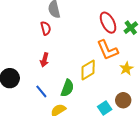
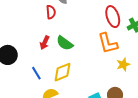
yellow diamond: (88, 70) -> (63, 72), moved
green semicircle: (67, 88) -> (65, 43), moved, turned 96

